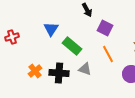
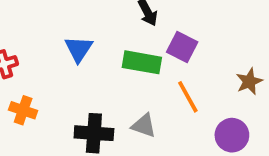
green rectangle: (72, 46) -> (142, 62), moved, turned -30
orange cross: (35, 71) -> (23, 110), moved, turned -32

